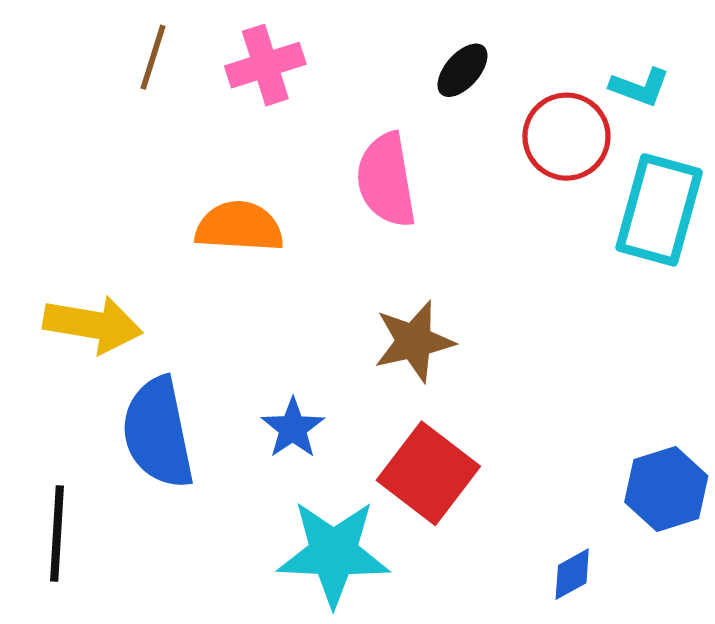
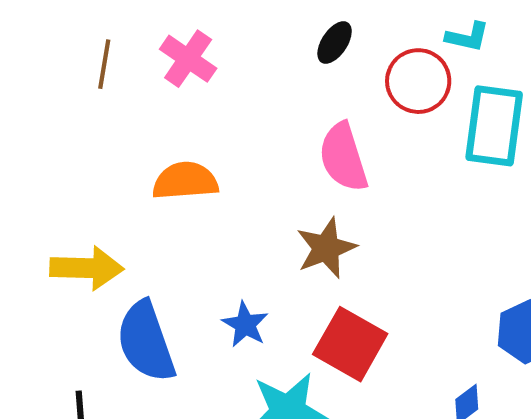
pink cross: (265, 65) -> (188, 59), turned -30
pink semicircle: (386, 180) -> (343, 157), moved

